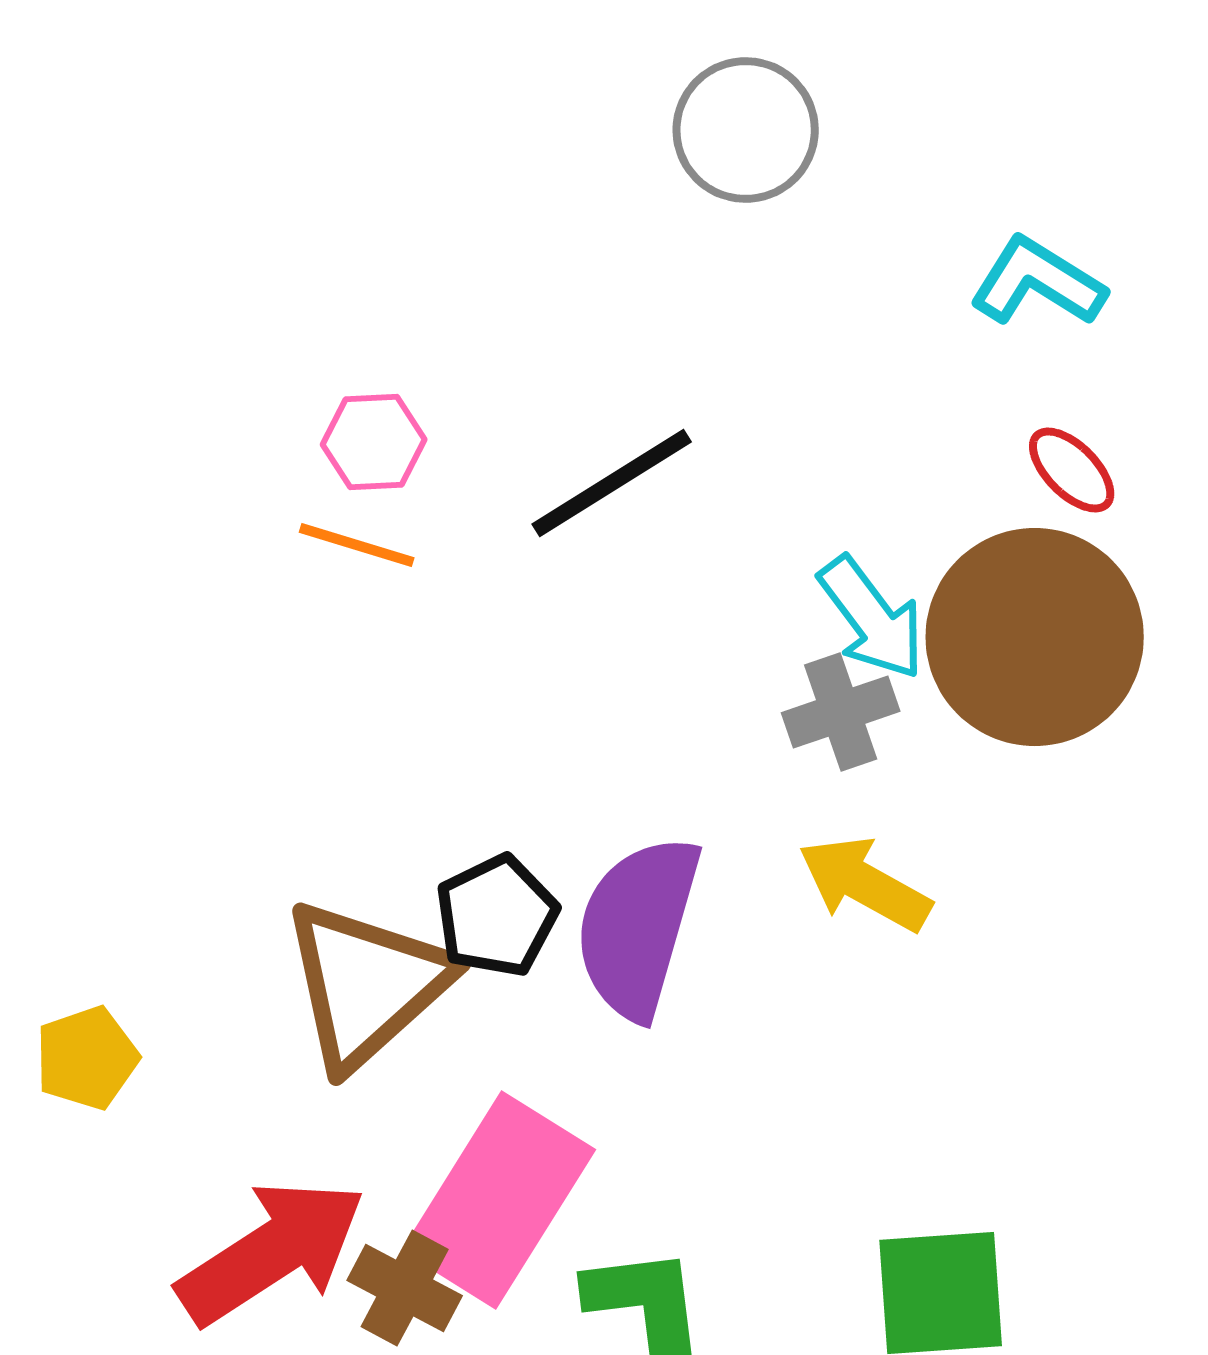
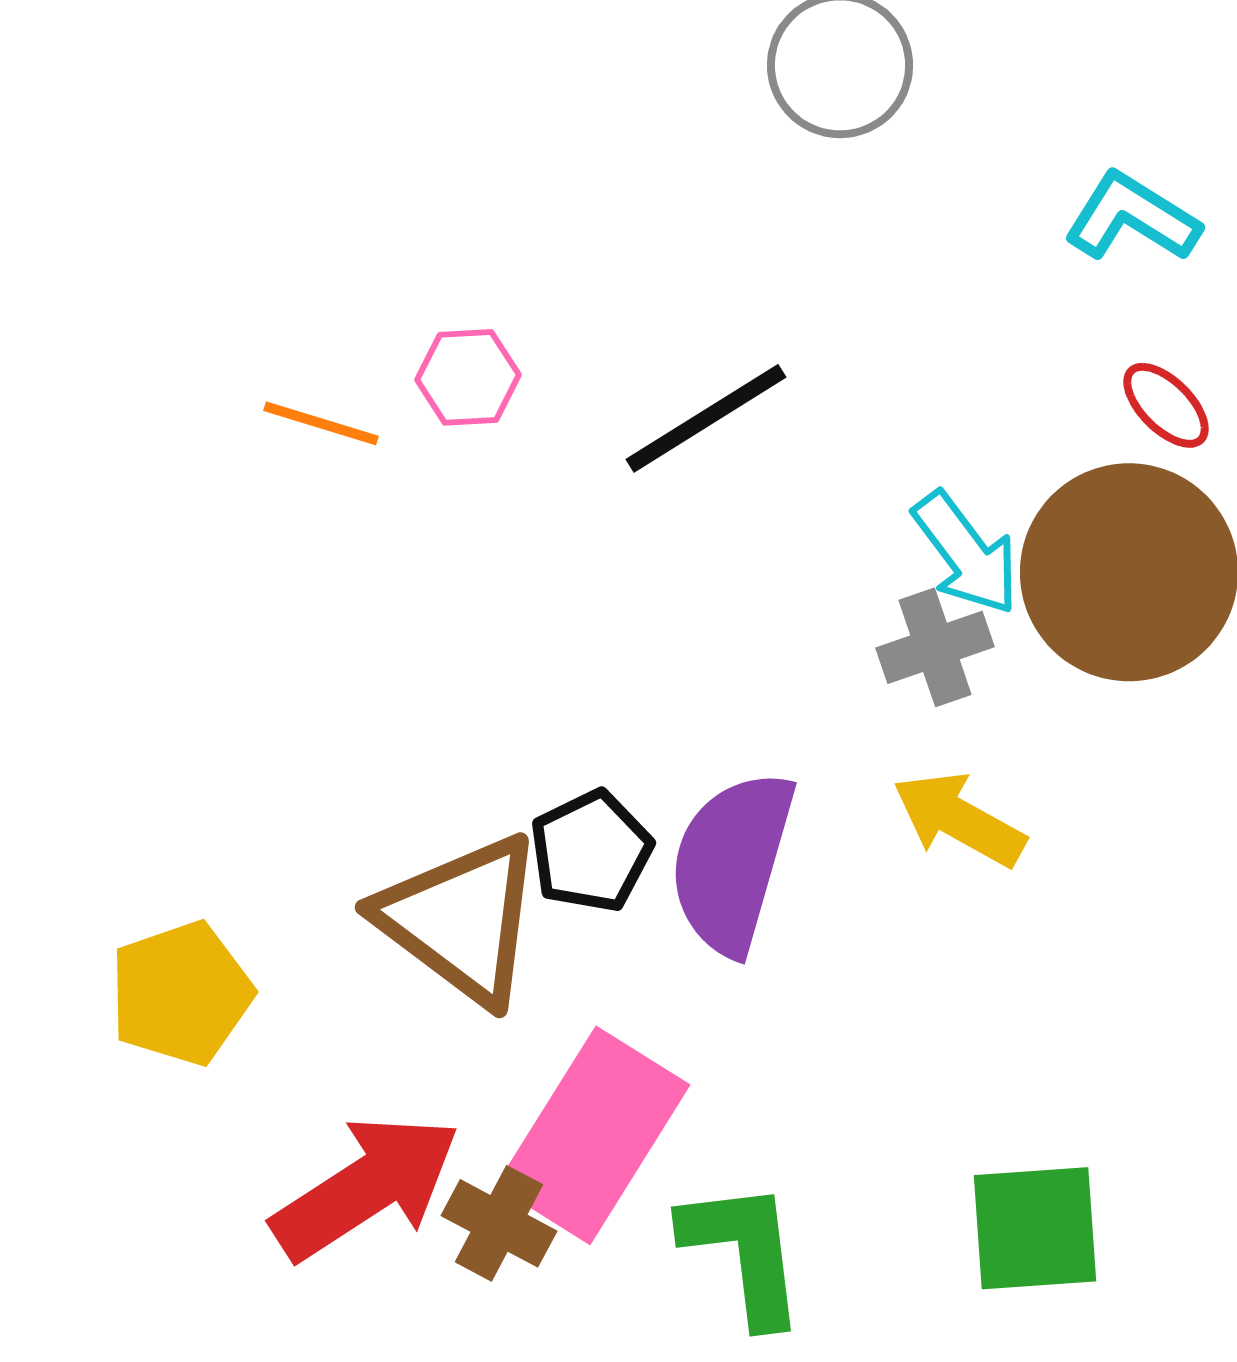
orange line: (357, 545) -> (321, 423), moved
brown triangle: (367, 984) -> (461, 919), turned -41
yellow pentagon: (87, 1058) -> (181, 993), size x1.4

